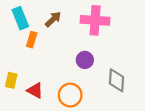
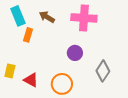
brown arrow: (53, 19) -> (47, 17), turned -105
gray diamond: (117, 80) -> (103, 71), turned 30

